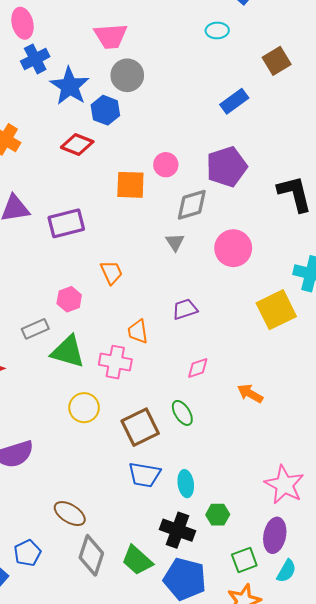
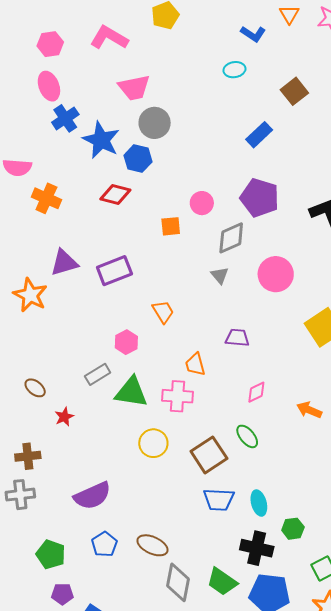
purple pentagon: (227, 167) -> (260, 198), turned -30
orange square: (130, 185) -> (171, 226), size x0.7
purple trapezoid: (185, 309) -> (237, 338), turned 30
blue pentagon: (27, 553) -> (104, 544), moved

